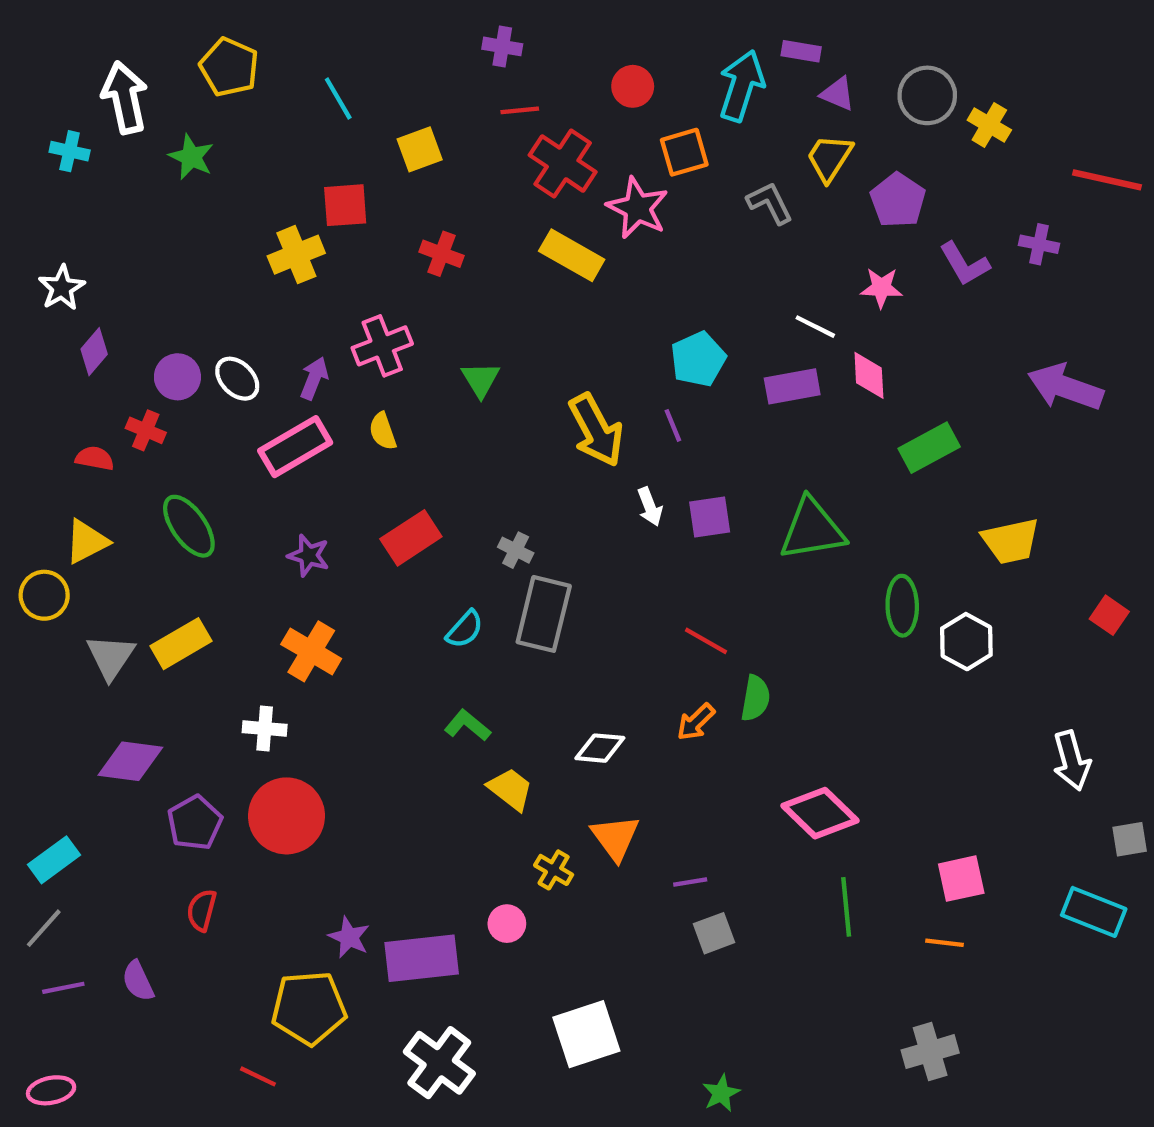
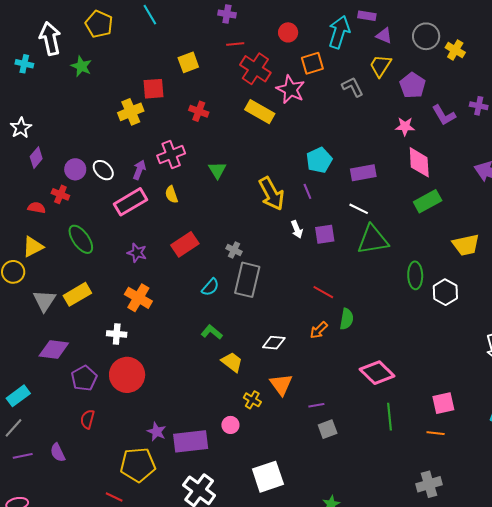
cyan line: (338, 99) -> (150, 15), moved
white line: (815, 327) -> (359, 209), moved
pink diamond: (869, 375) -> (419, 162), moved, size x1.4

